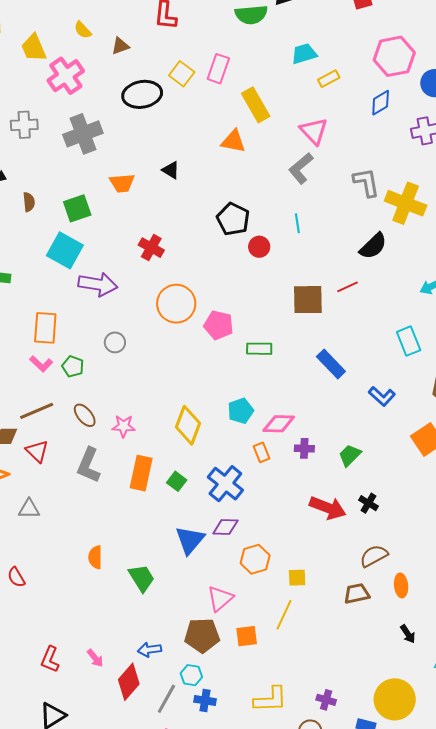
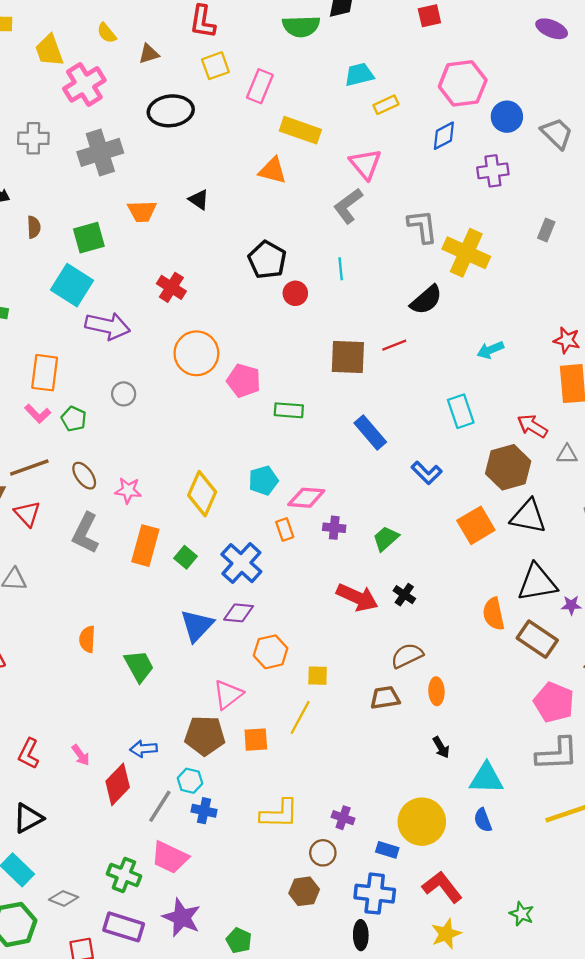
yellow square: (182, 74) -> (215, 66), moved, turned 30
yellow rectangle: (256, 105) -> (300, 130), turned -44

